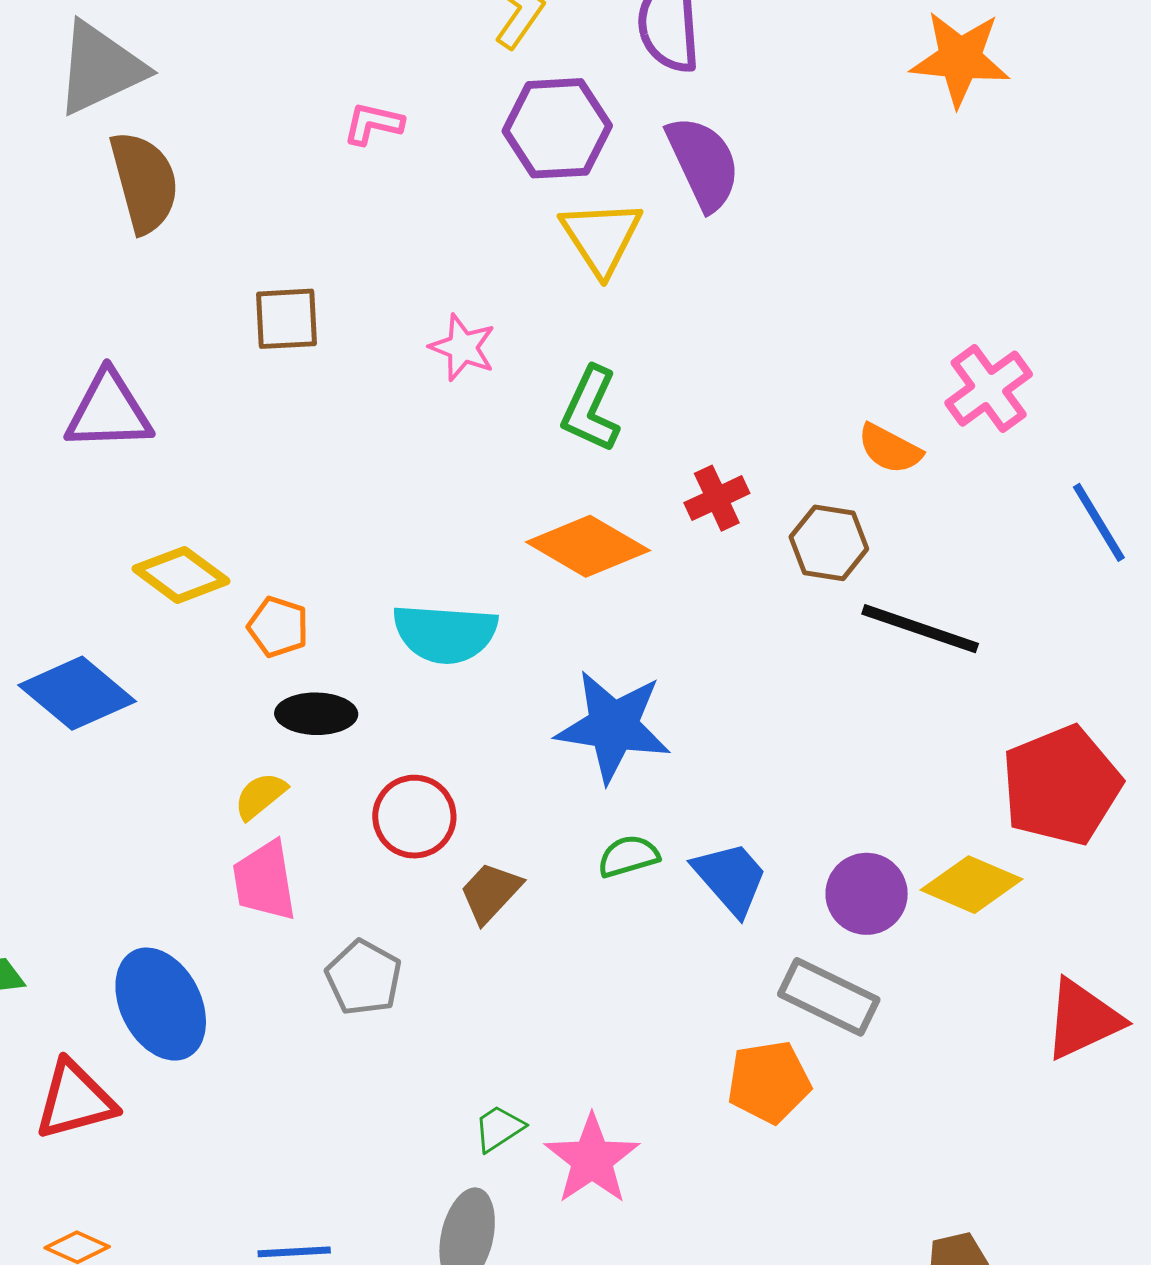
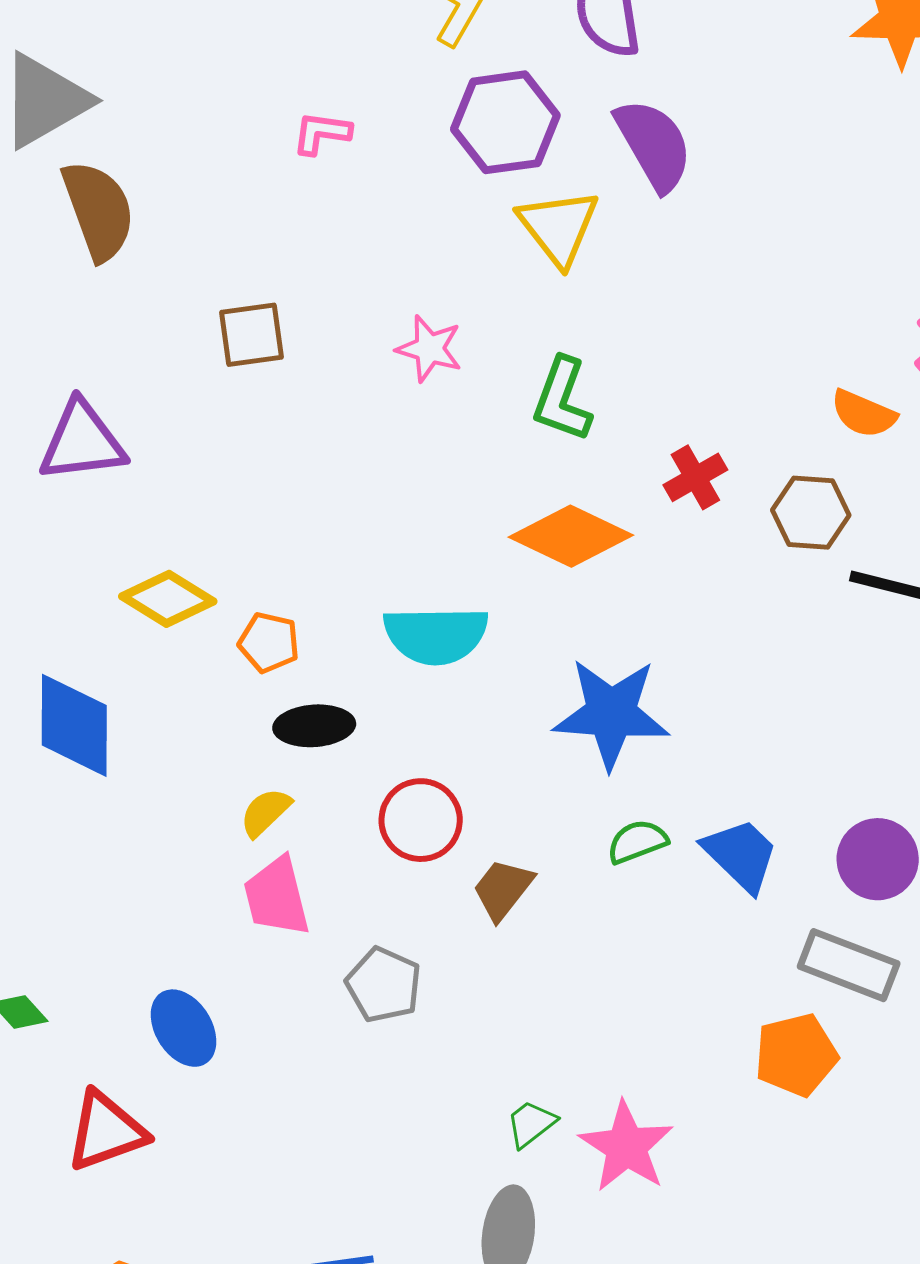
blue diamond: (77, 693) -> (74, 725), turned 55
blue ellipse: (161, 1004) -> (184, 1028), size x0.7

